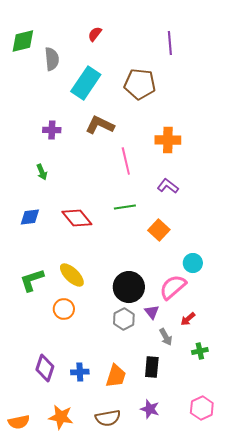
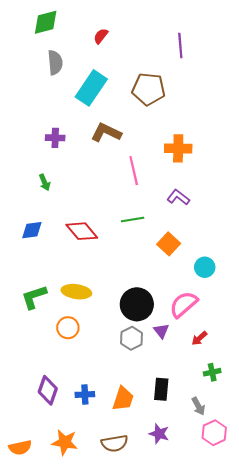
green diamond: (23, 41) -> (46, 22), moved
cyan circle: (193, 263) -> (205, 267), moved
yellow ellipse: (72, 275) -> (76, 292), turned -36
gray arrow: (166, 337) -> (198, 406), moved

